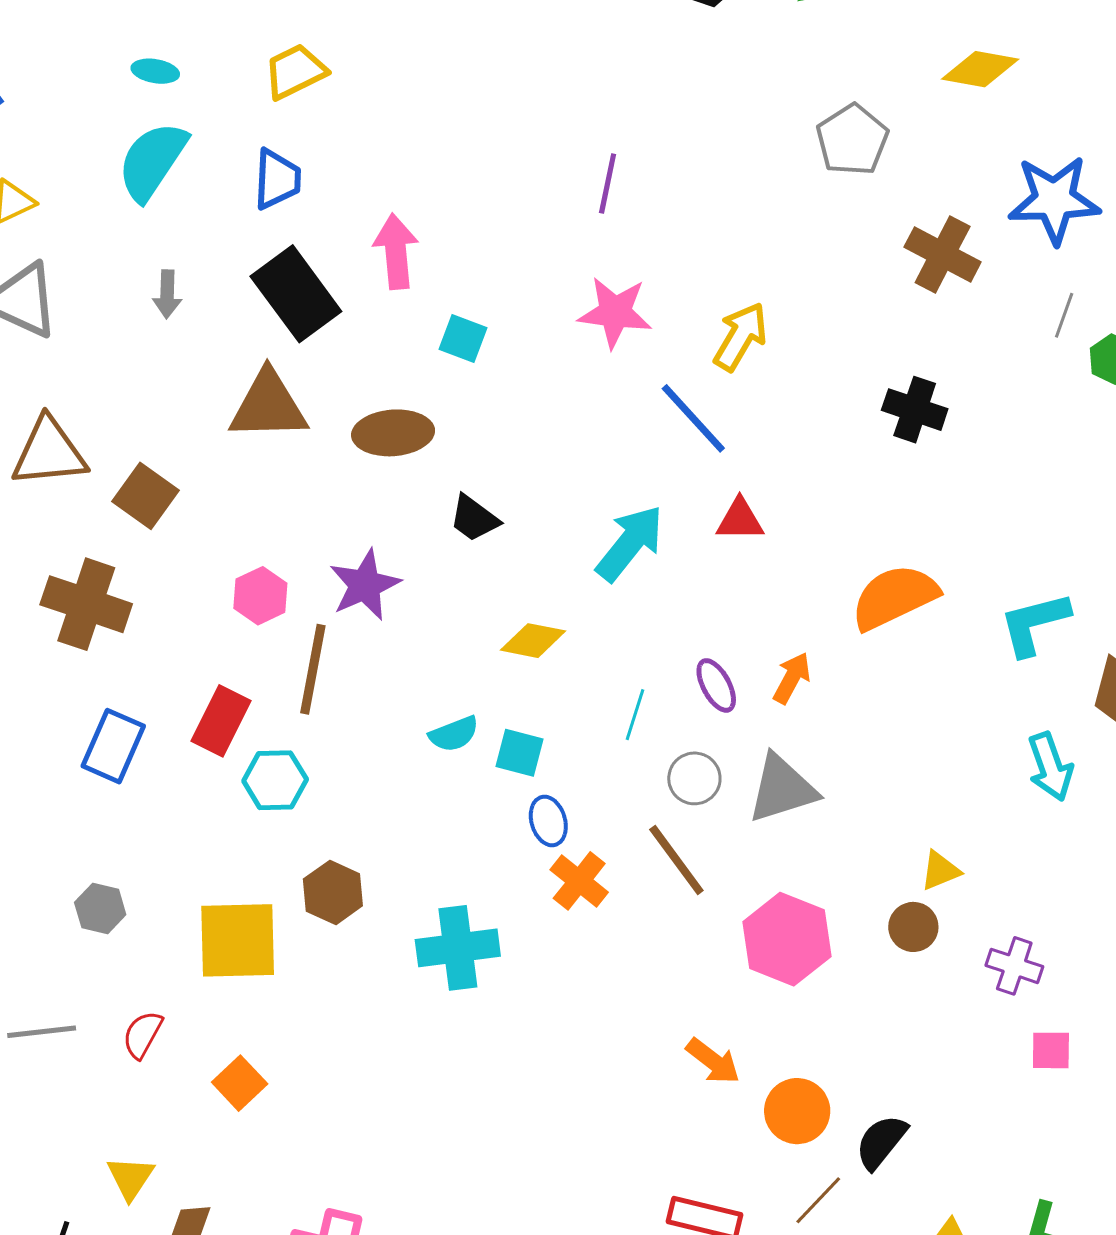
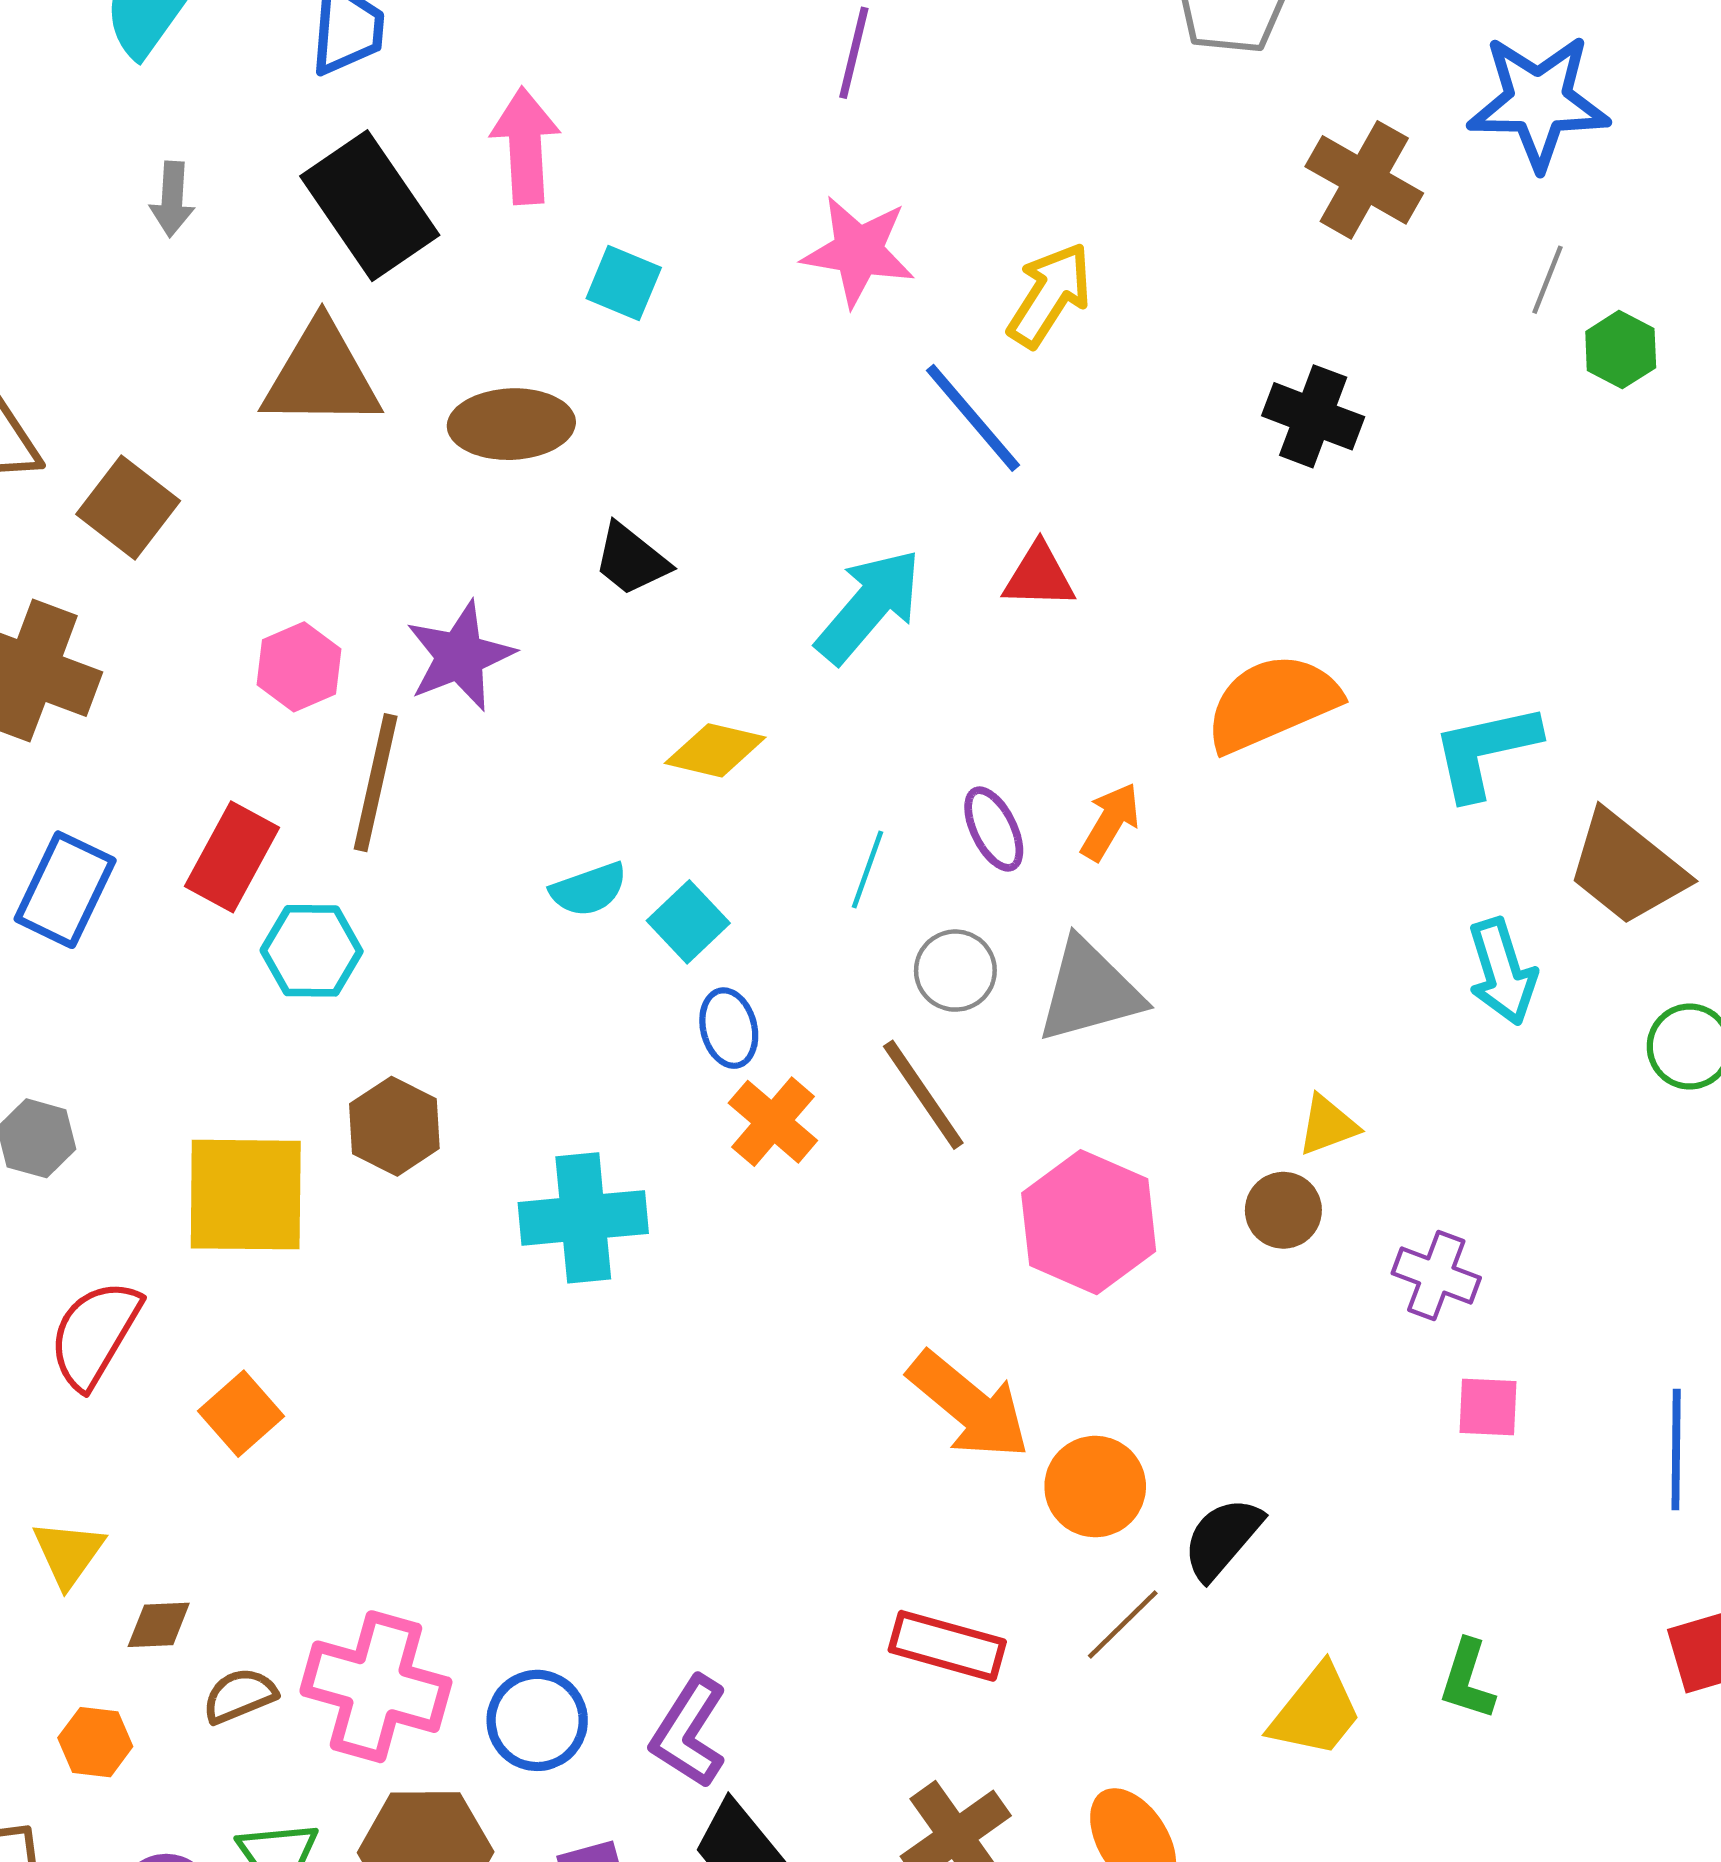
cyan square: (519, 753) -> (688, 922), turned 30
red semicircle: (143, 1035) -> (95, 1334), size x1.5
orange arrow: (713, 1061) -> (969, 1405), size x1.5

